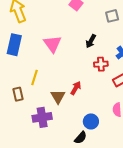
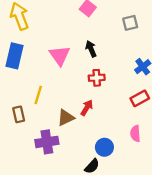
black arrow: (91, 41) -> (91, 49), moved, turned 128
red cross: (101, 64) -> (97, 78), moved
brown triangle: (58, 97) -> (66, 118), turned 35

